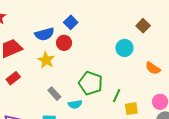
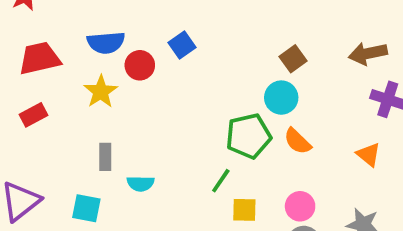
blue square: (71, 22) -> (182, 45), moved
cyan circle: (124, 48) -> (281, 98), moved
green pentagon: (91, 83) -> (249, 136), moved, turned 30
gray rectangle: (54, 94) -> (105, 157), turned 32

